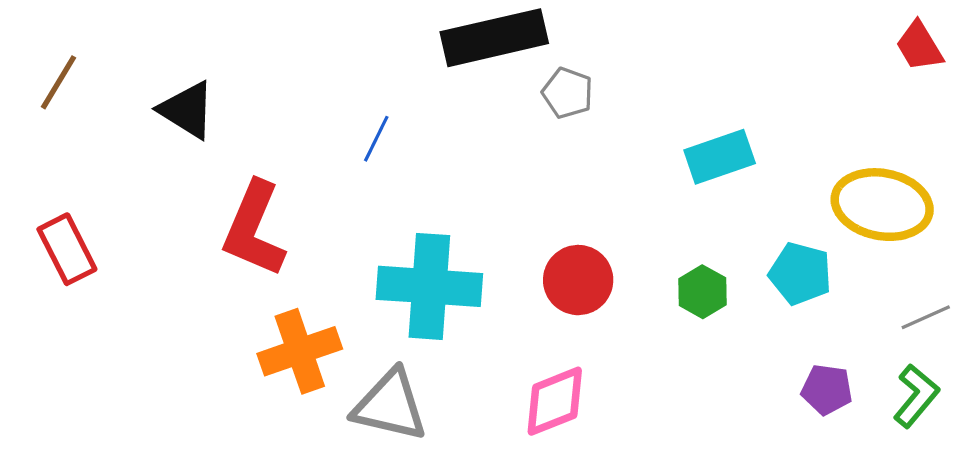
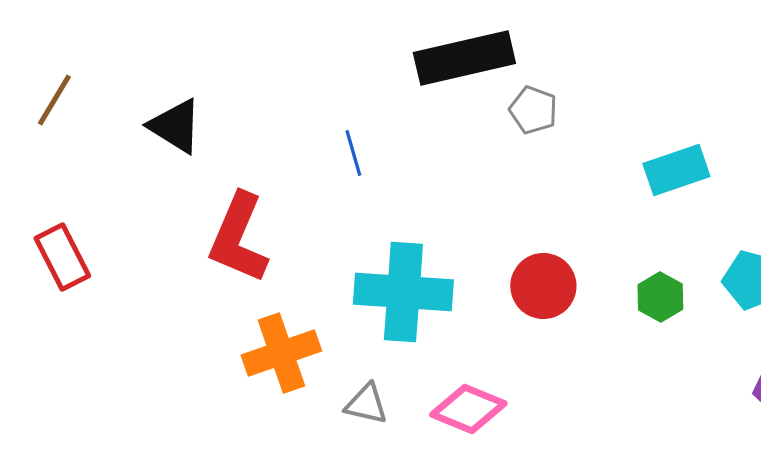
blue line: (376, 139) -> (353, 153), turned -42
pink diamond: (555, 401) -> (468, 409), moved, turned 44
gray triangle: (390, 405) -> (366, 404), size x0.6

